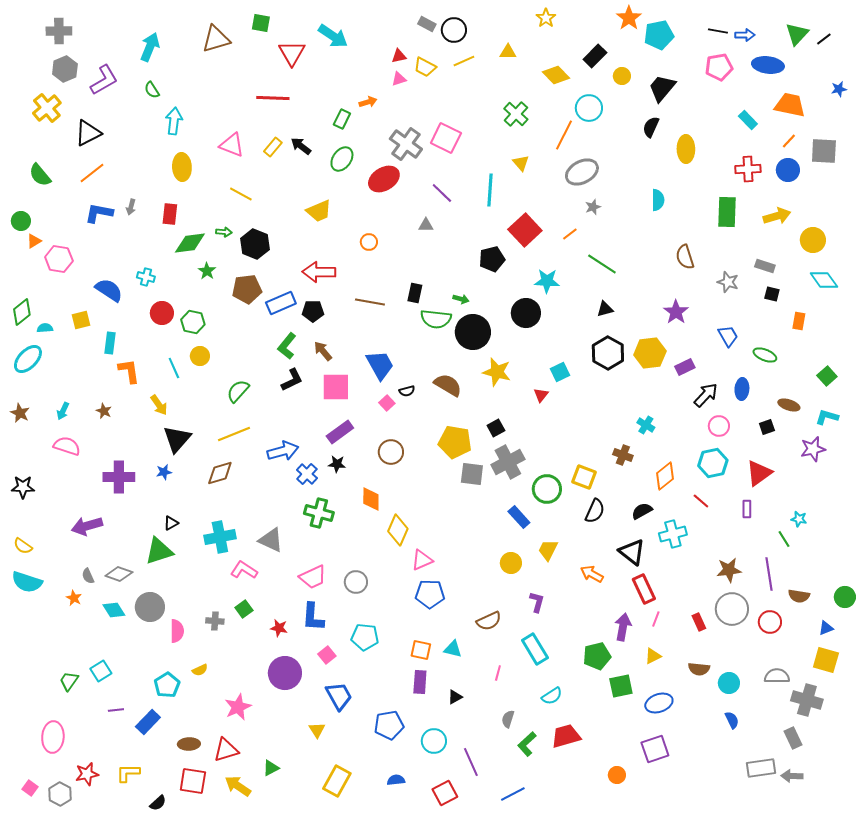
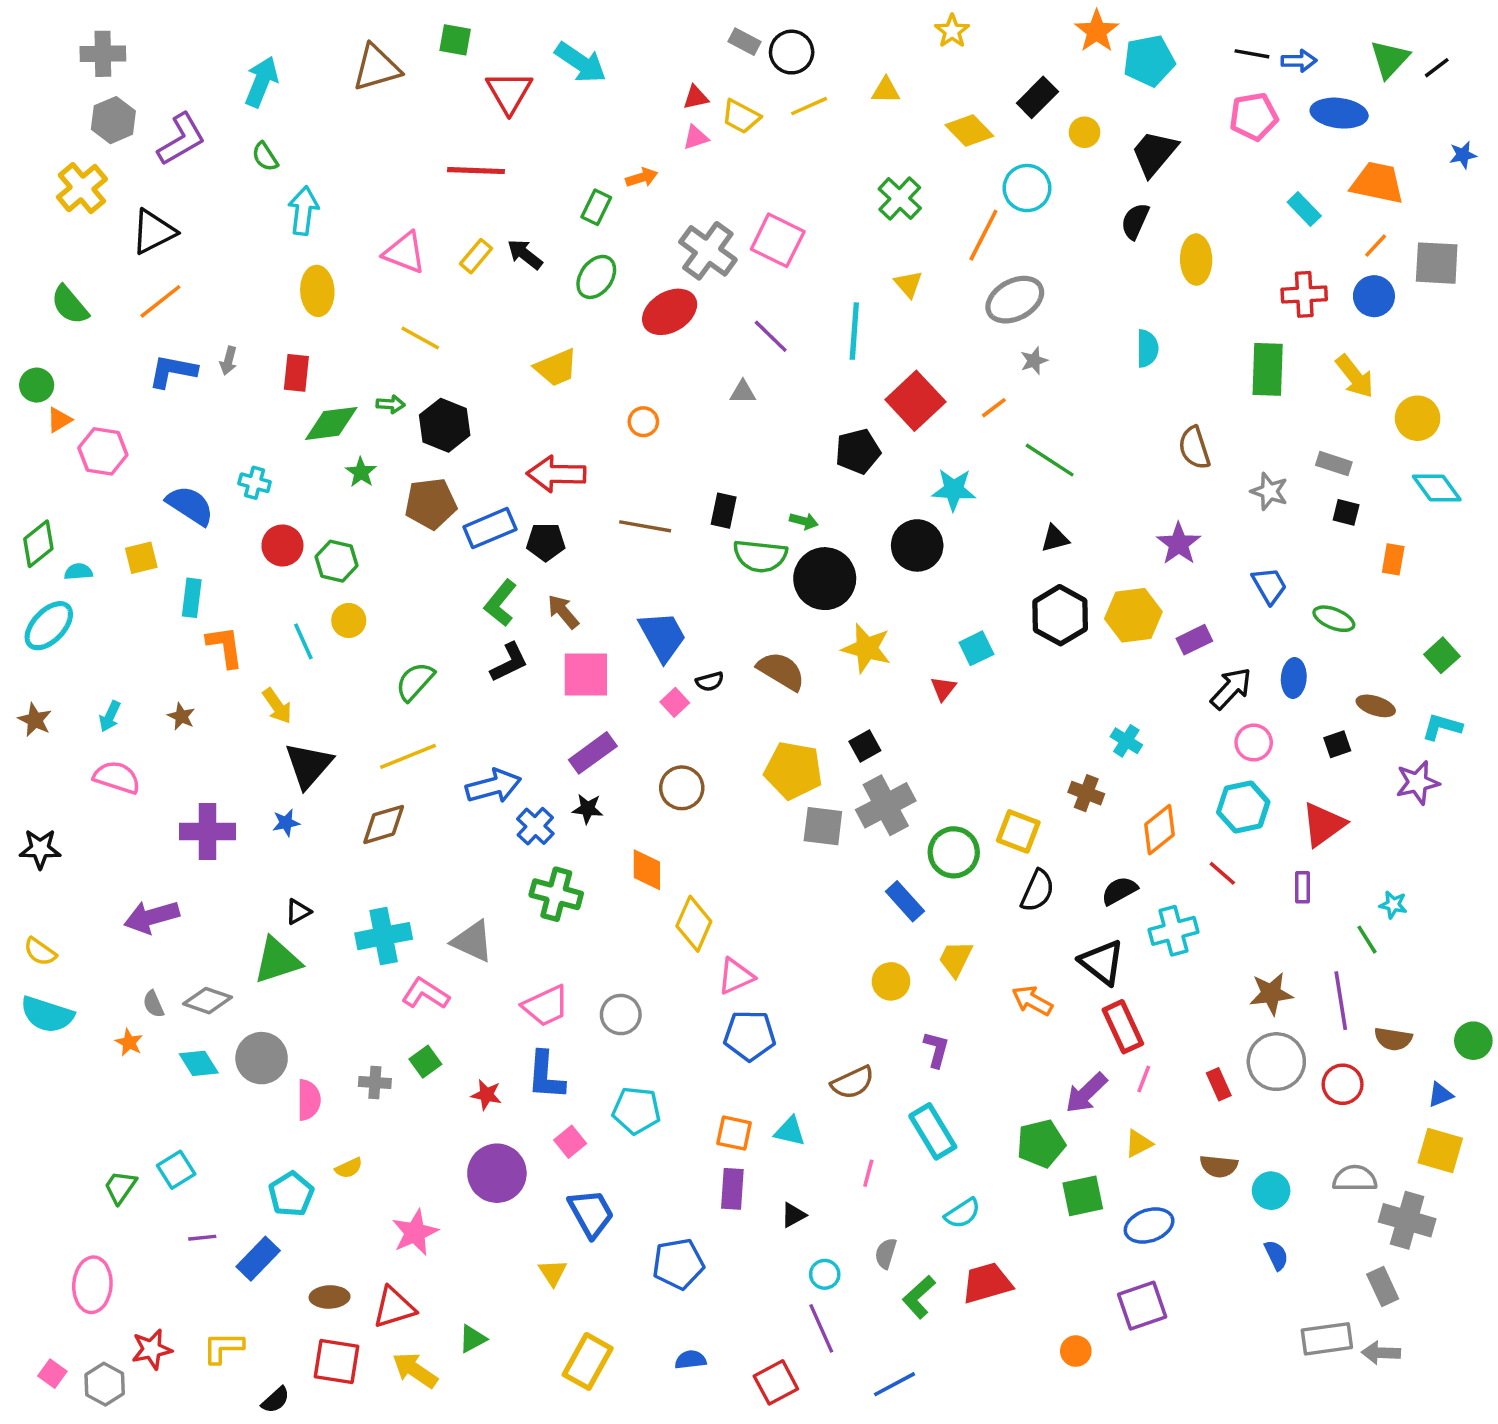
yellow arrow: (777, 216) -> (1355, 376), turned 68
purple arrow: (623, 627) -> (1086, 1093), turned -144
cyan circle: (434, 741) -> (825, 1274), moved, size x0.7

